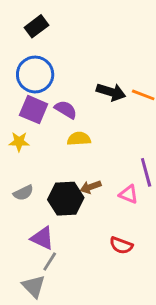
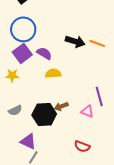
purple square: (34, 110) -> (22, 53), turned 30

